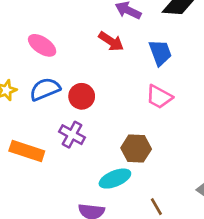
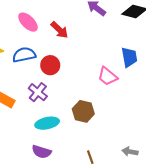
red arrow: (111, 41) -> (59, 30), moved
blue trapezoid: (160, 53) -> (129, 57), moved
cyan ellipse: (115, 179) -> (47, 123), moved

